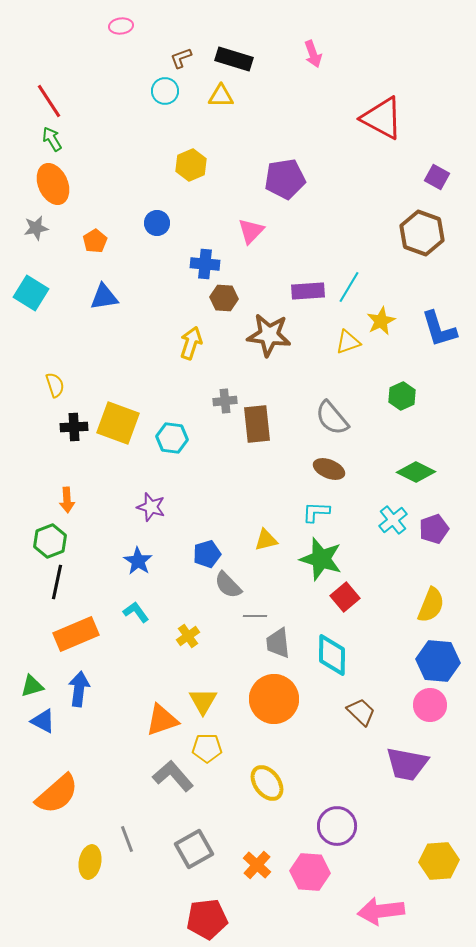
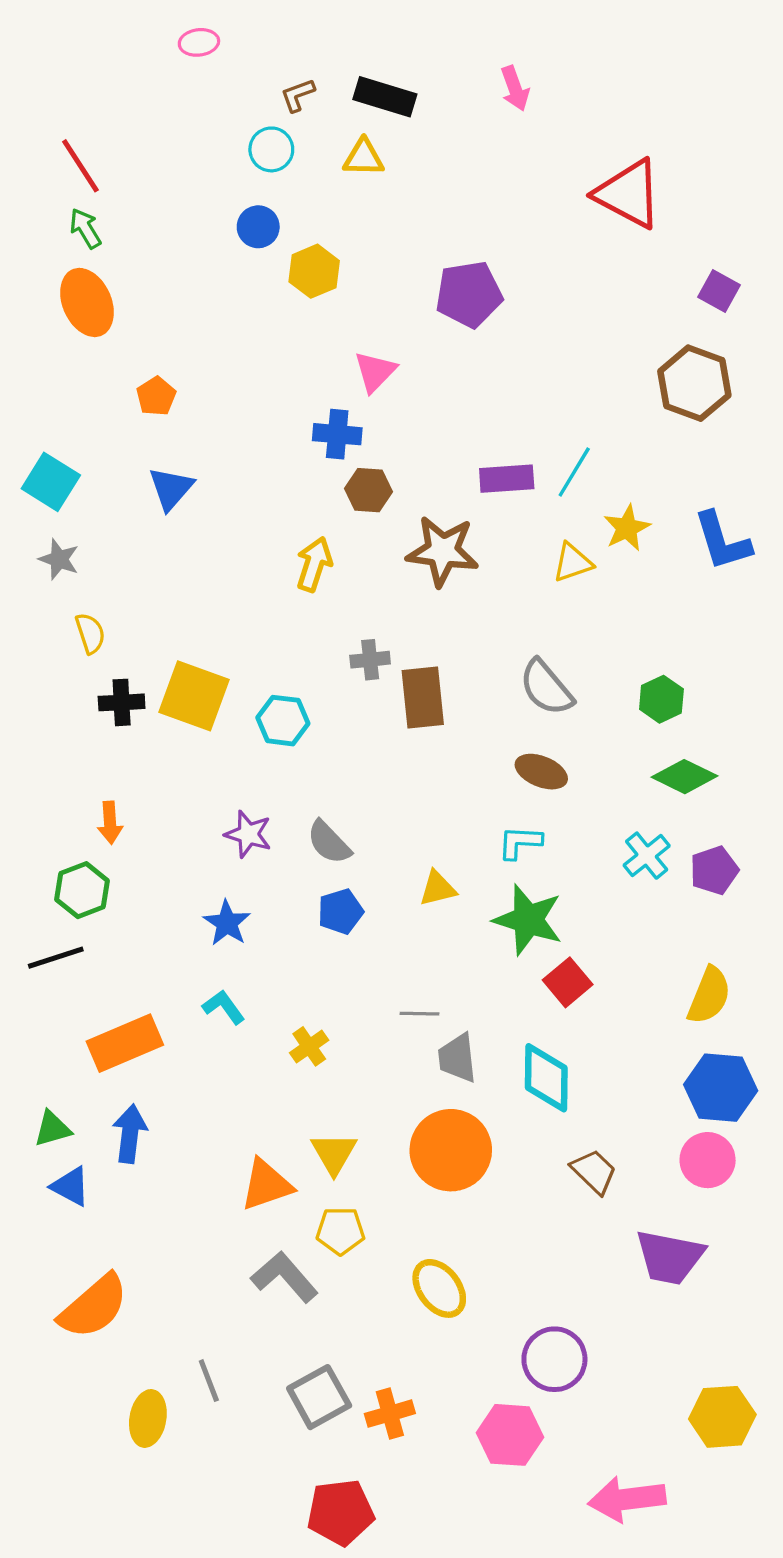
blue circle: (157, 223) -> (258, 227), moved
gray star: (36, 228) -> (59, 559), moved, turned 30
pink triangle: (251, 231) -> (375, 372), moved
blue triangle: (104, 297) -> (171, 488), turned -40
green hexagon: (402, 396) -> (661, 699), moved
black line: (57, 582) -> (56, 958), moved, turned 60
gray semicircle: (228, 585) -> (329, 842), moved
orange cross: (257, 865) -> (390, 1414), moved, turned 32

